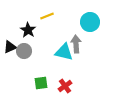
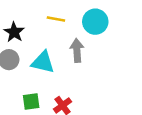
yellow line: (47, 16) -> (56, 19), moved, turned 32
cyan triangle: (64, 52) -> (43, 62), moved

